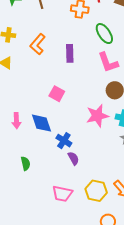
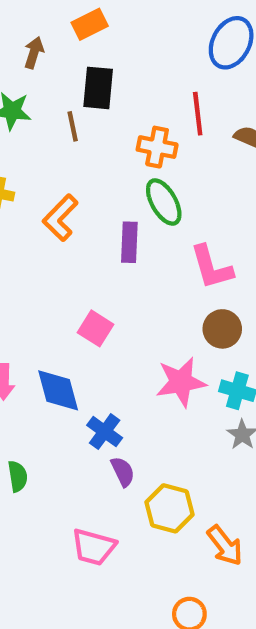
green ellipse: (104, 34) -> (164, 202), moved
yellow hexagon: (96, 191) -> (169, 508), moved

